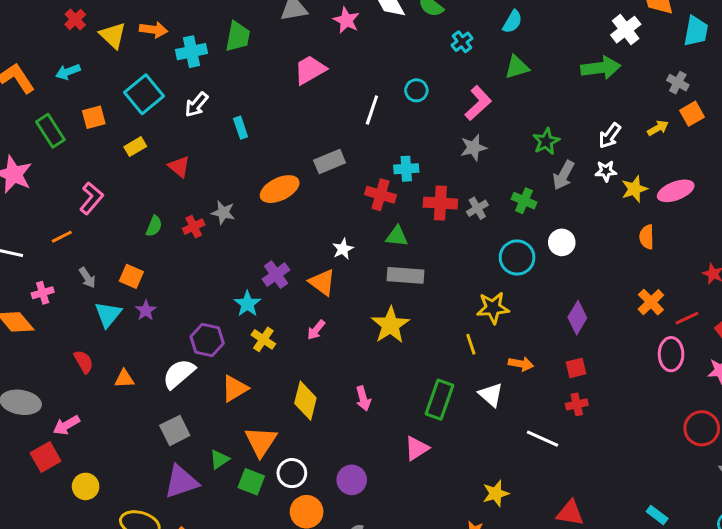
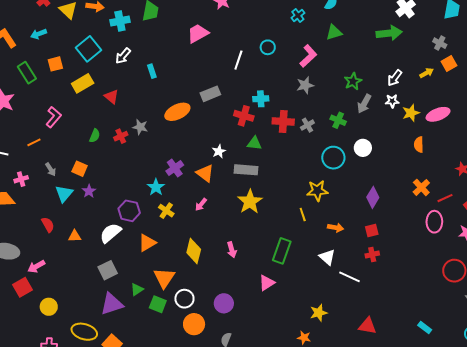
yellow rectangle: (135, 147) -> (83, 83), size x1.5
gray rectangle: (405, 275) -> (246, 170), moved
white triangle: (491, 395) -> (327, 257), moved

